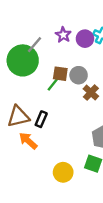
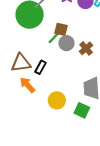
gray circle: (79, 75) -> (66, 43), moved
yellow circle: (63, 172) -> (57, 100), moved

